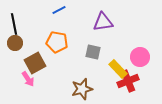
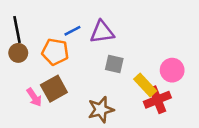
blue line: (59, 10) -> (72, 31), moved
purple triangle: (103, 22) -> (102, 32), moved
orange pentagon: (57, 42) -> (55, 52), moved
brown square: (35, 63) -> (54, 89), moved

